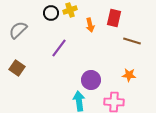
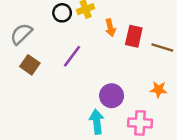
red rectangle: (114, 18) -> (134, 36), moved
brown square: (17, 68) -> (30, 65), moved

